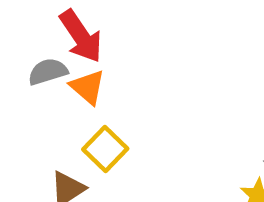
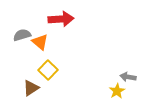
red arrow: (81, 36) -> (61, 19), moved, turned -60

